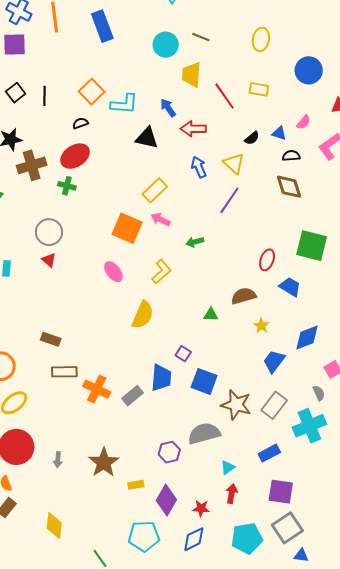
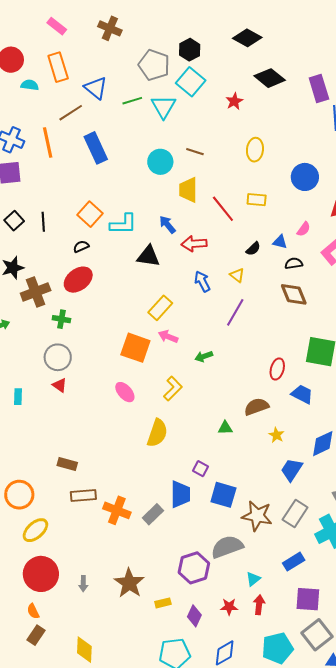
yellow triangle: (234, 163) -> (237, 275), size x0.7
green cross: (67, 186) -> (61, 319), moved
purple hexagon: (169, 452) -> (194, 568), size x1.4
purple diamond: (166, 500) -> (194, 616), size x0.7
red star: (201, 508) -> (229, 607), moved

